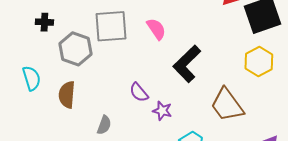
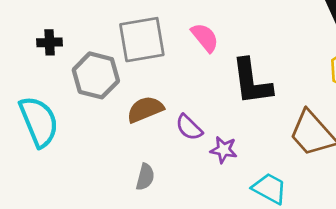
black L-shape: (187, 64) -> (252, 82), turned -48
cyan semicircle: (32, 78) -> (39, 122), size x1.5
brown semicircle: (67, 95) -> (145, 109), moved, turned 68

